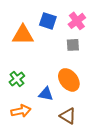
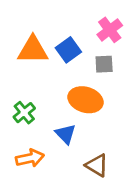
blue square: (48, 21) -> (68, 50), moved, turned 36
orange ellipse: (69, 80) -> (86, 100), moved, turned -35
blue triangle: (46, 94) -> (66, 134), turned 35

